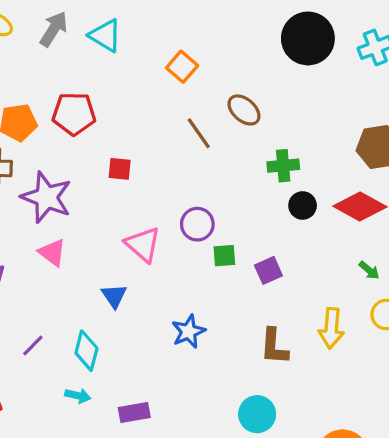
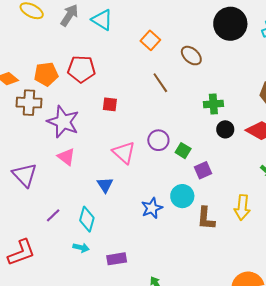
brown ellipse: (244, 110) -> (191, 56), moved
green square: (224, 256) -> (183, 151), moved, turned 35
cyan circle: (257, 414) -> (182, 196), moved

